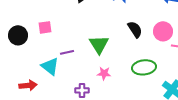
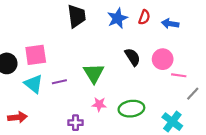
pink square: (45, 27) -> (36, 55), size x1.5
cyan triangle: (50, 66) -> (34, 84), moved
green ellipse: (144, 67) -> (131, 109), moved

